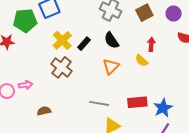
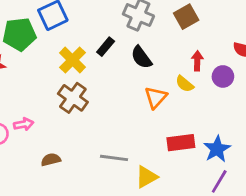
purple circle: (174, 14) -> (223, 76), moved
black rectangle: (84, 44) -> (106, 47), moved
orange triangle: (111, 66) -> (156, 97), moved
gray line: (99, 103) -> (114, 158), moved

